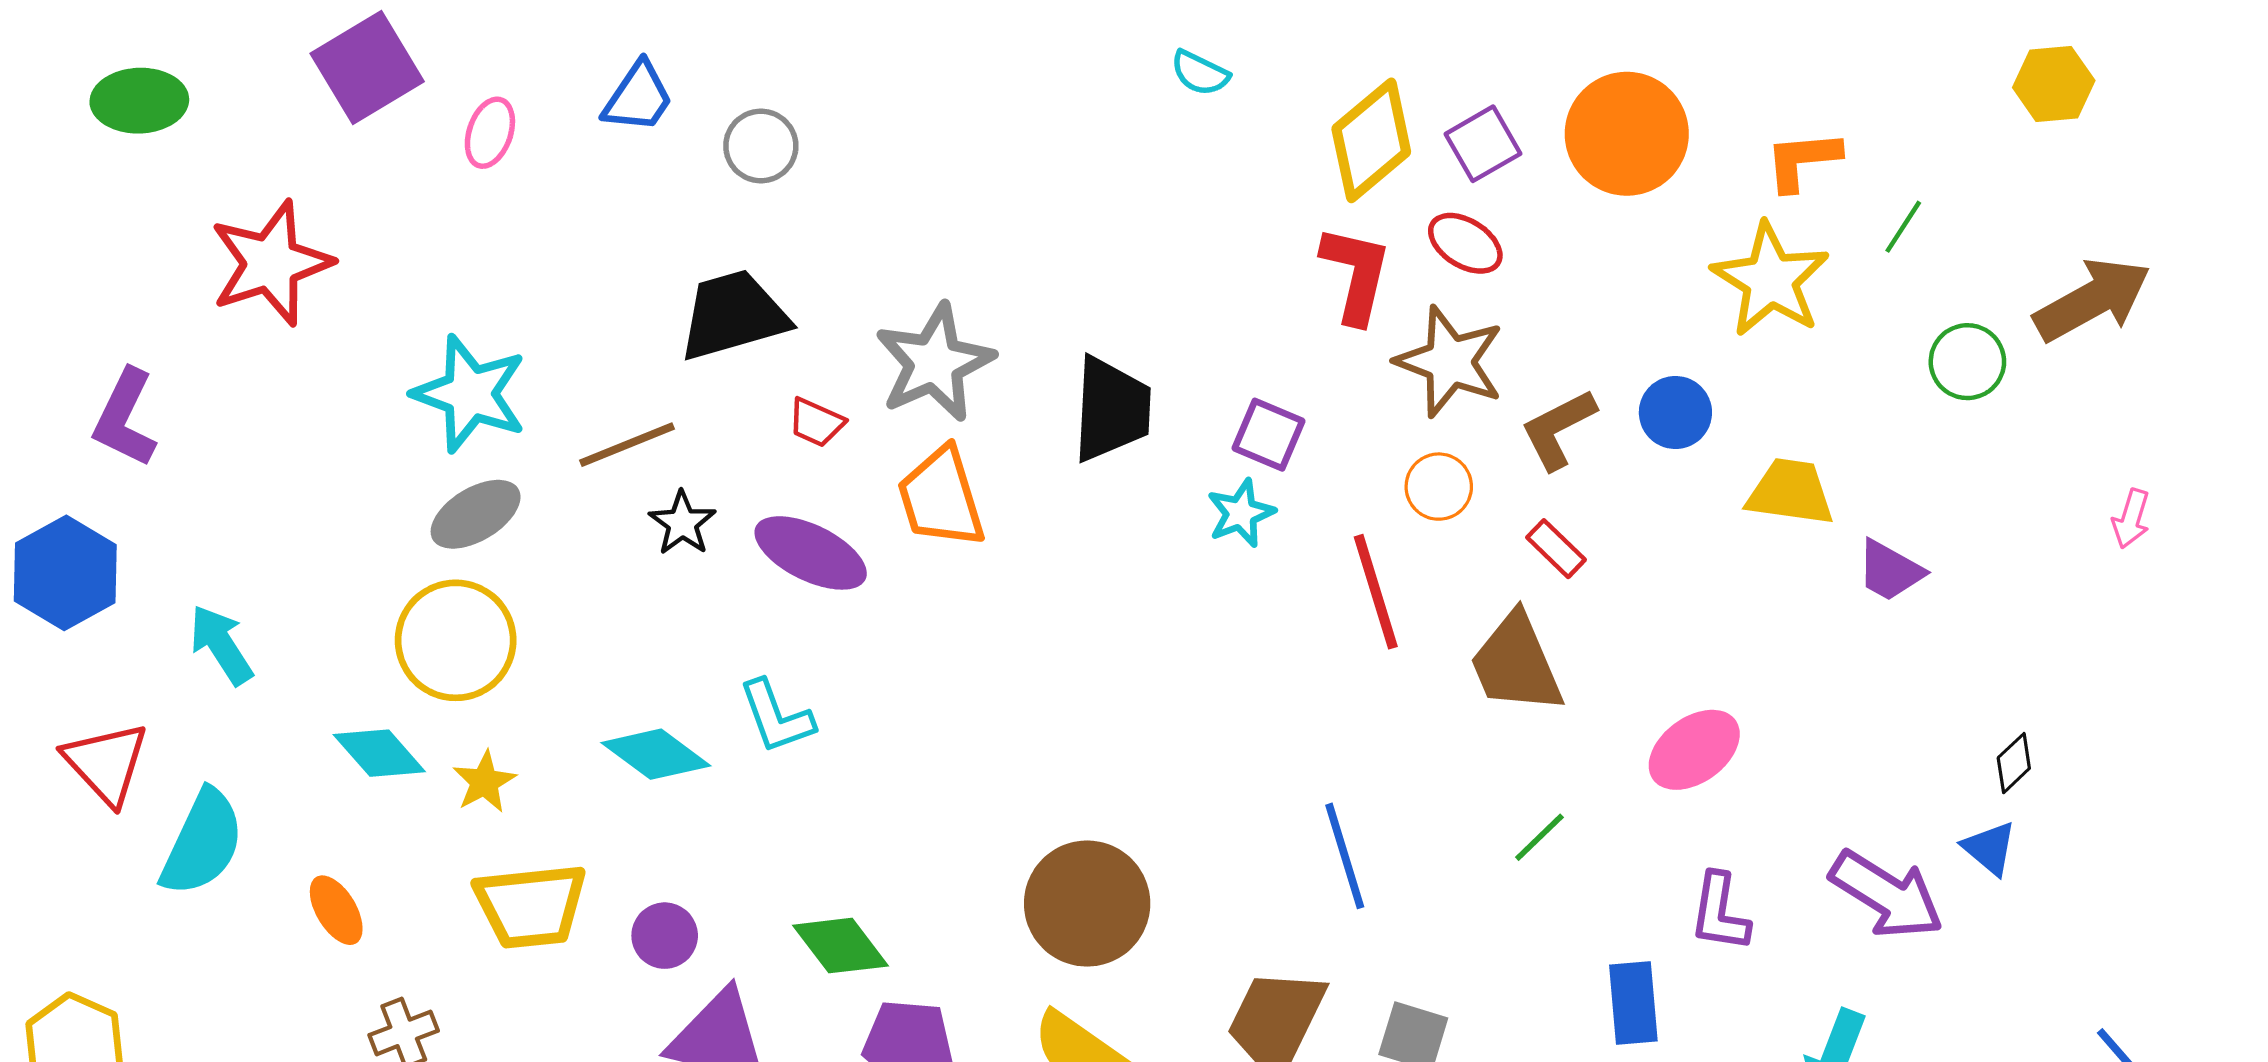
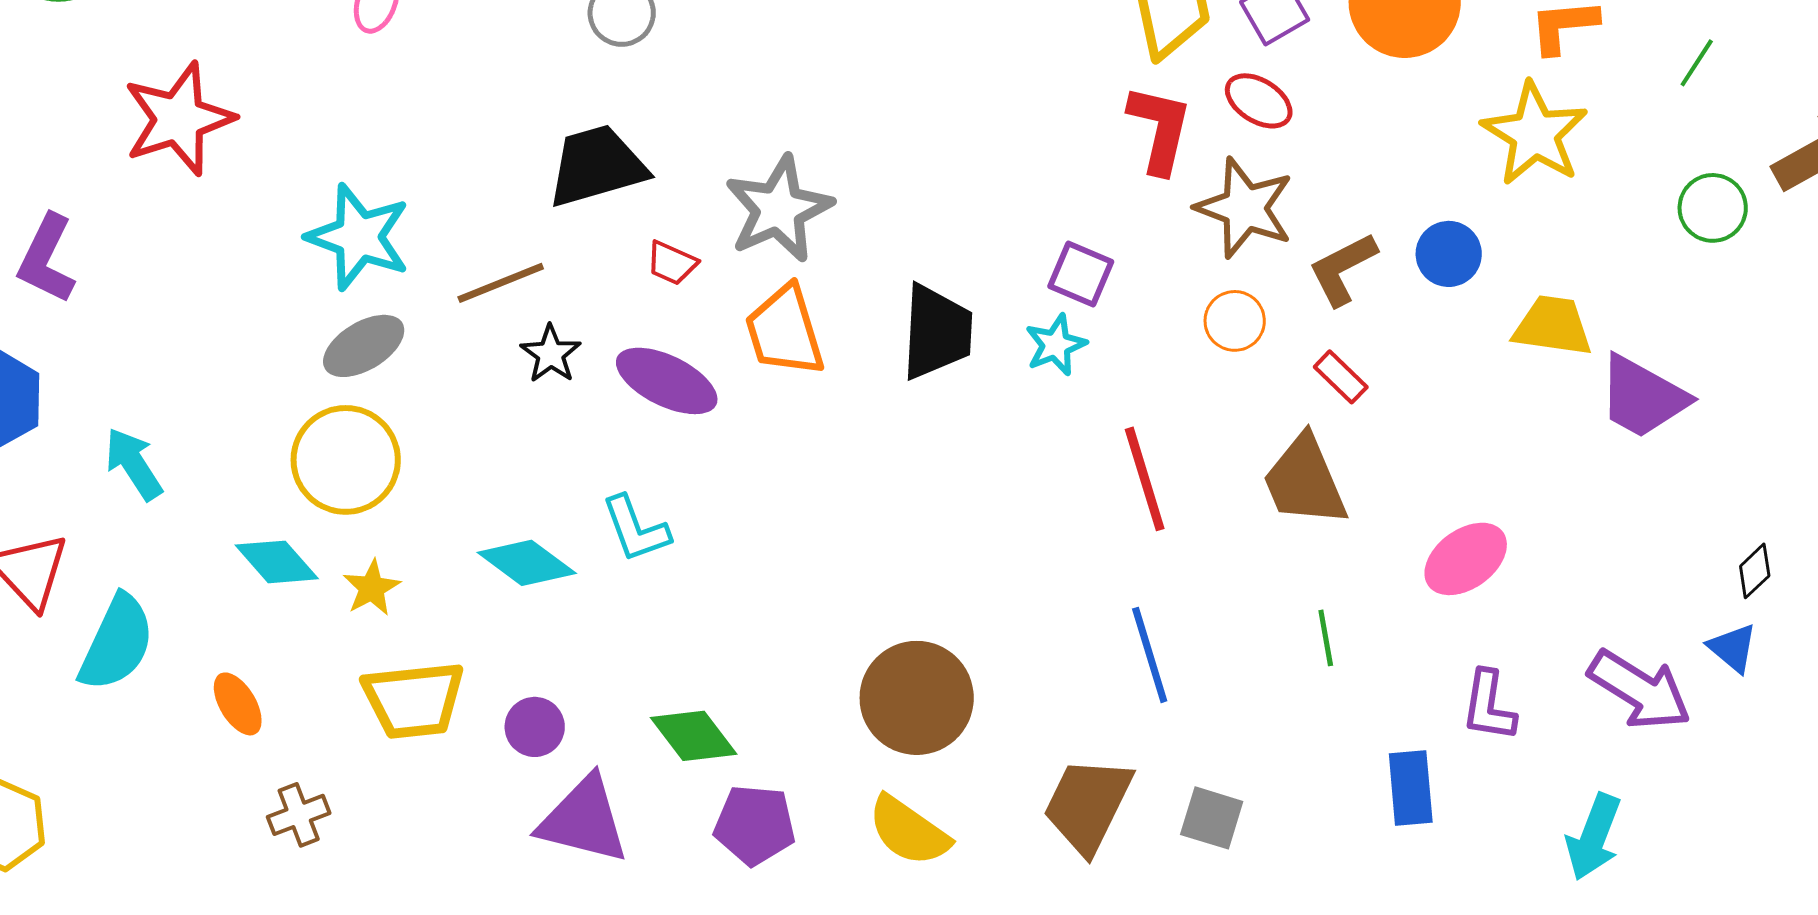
green line: (1903, 227) -> (1697, 63), moved
black trapezoid: (1111, 409) -> (937, 332), moved
purple trapezoid: (1890, 571) -> (1643, 397), size x1.5
red line: (1376, 592) -> (1145, 479), moved
green line: (1539, 837) -> (1326, 638), turned -56

